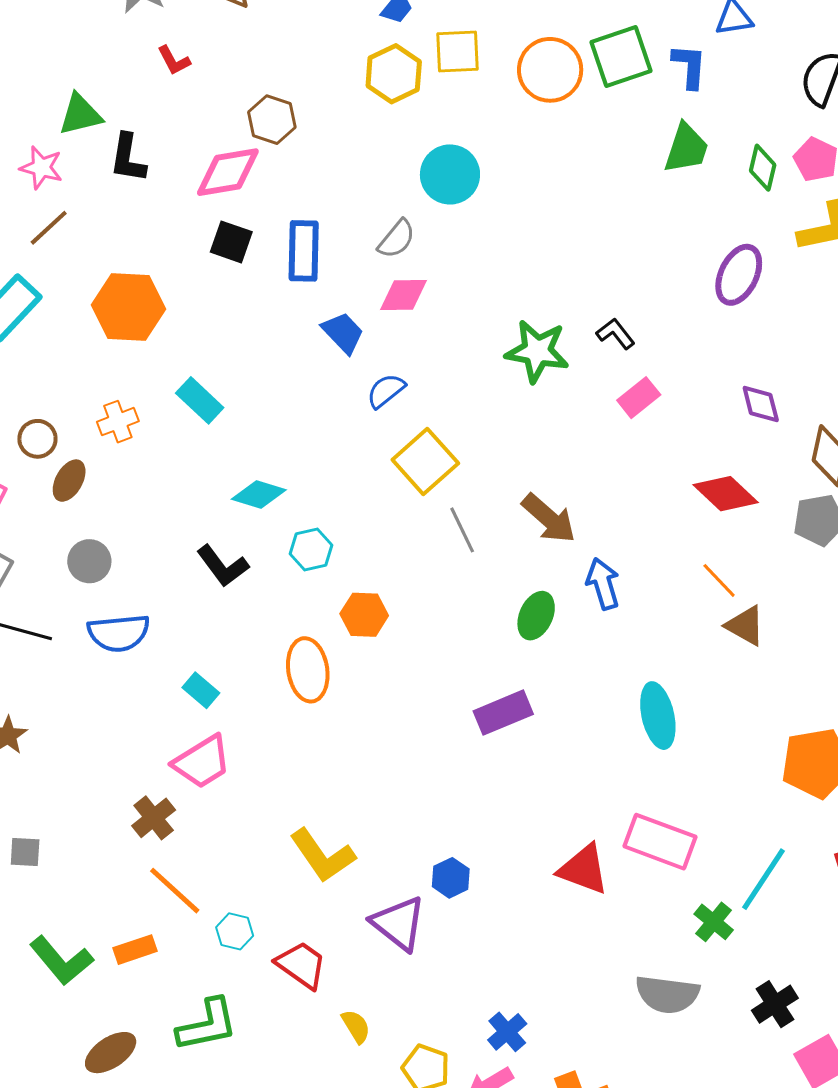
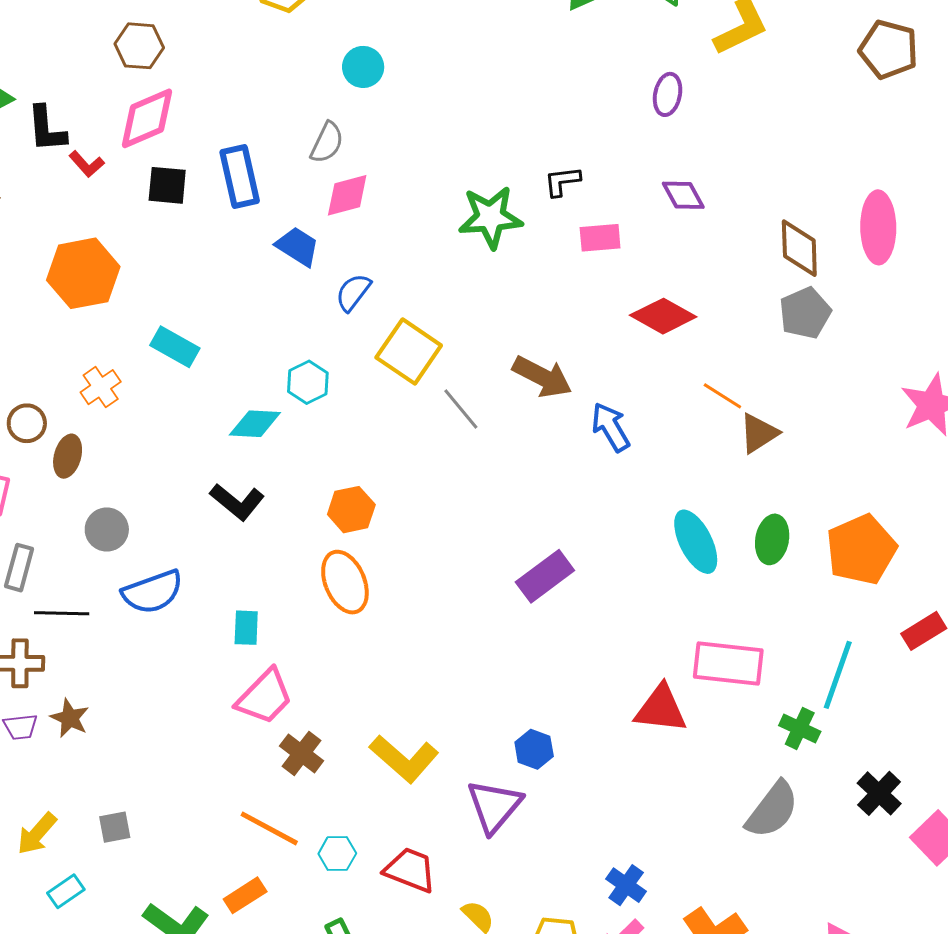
red L-shape: (174, 60) -> (87, 164), moved
brown hexagon: (272, 120) -> (139, 46), moved
cyan circle: (450, 174) -> (363, 67), size x0.7
purple ellipse: (739, 275) -> (668, 94), size x0.7
black L-shape: (616, 334) -> (562, 181), turned -45
pink rectangle: (639, 398) -> (600, 238), turned 48
purple diamond: (761, 404) -> (683, 195), moved
red diamond: (726, 494) -> (663, 316), moved
cyan hexagon: (311, 549) -> (308, 382), moved
orange hexagon: (364, 615) -> (351, 510), moved
green ellipse: (536, 616) -> (772, 539), moved
brown triangle: (745, 626) -> (759, 433), turned -48
cyan rectangle: (201, 690) -> (246, 628), turned 66
brown cross: (154, 818) -> (302, 753), moved
purple triangle: (398, 923) -> (494, 806), turned 46
gray semicircle: (667, 994) -> (772, 810), turned -46

